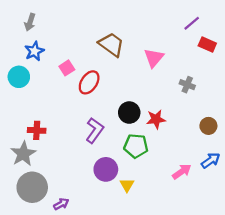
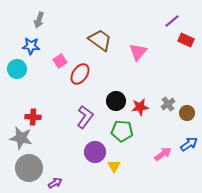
gray arrow: (30, 22) -> (39, 20), moved
blue star: (34, 51) -> (31, 46), turned 30
gray cross: (187, 85) -> (168, 104), moved, turned 32
gray star: (23, 154) -> (21, 138), turned -30

